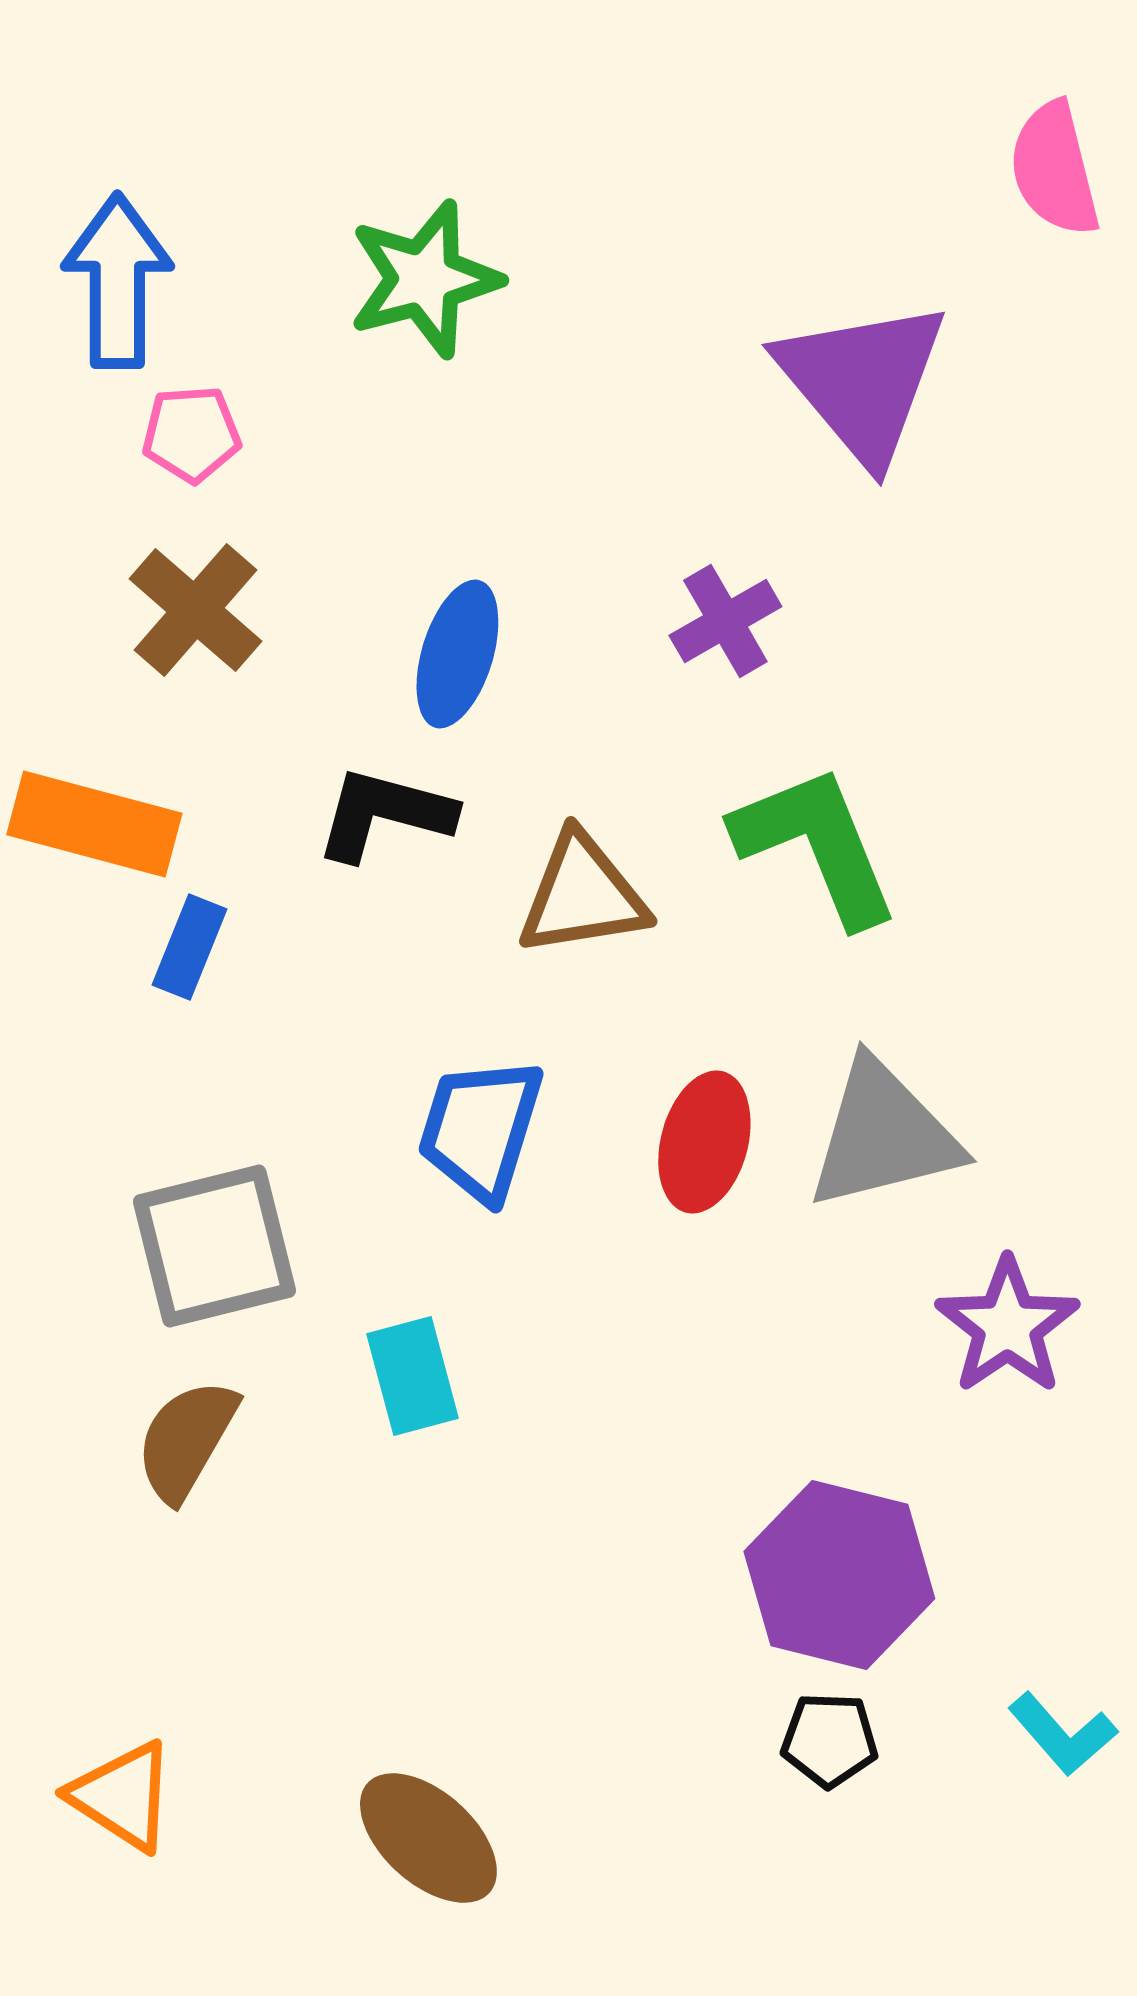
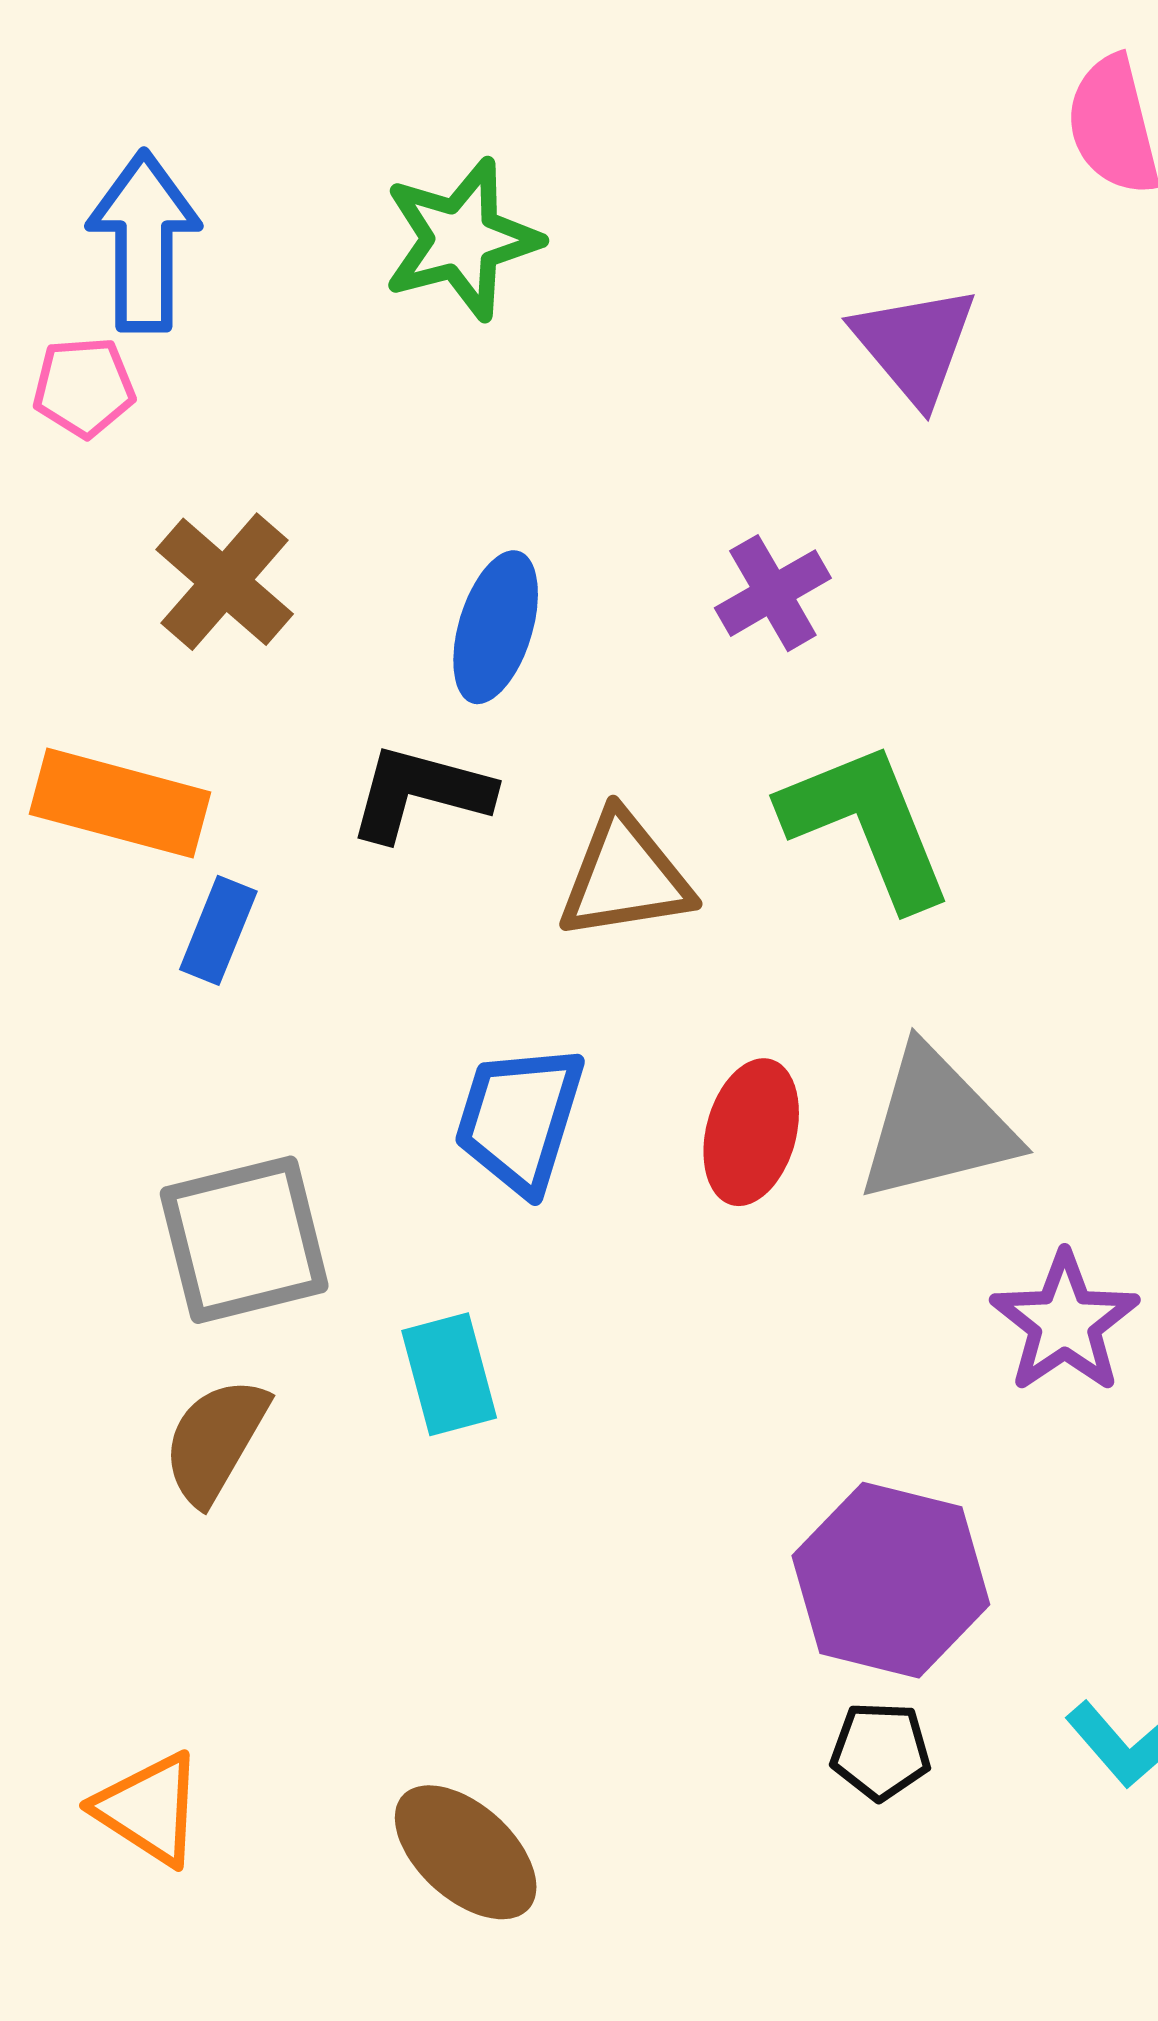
purple triangle: (862, 381) -> (915, 345), size x0.7
pink pentagon: (191, 434) -> (84, 387), moved

